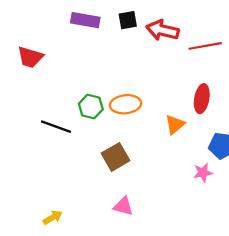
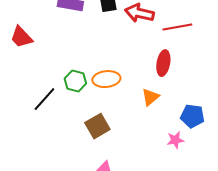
red trapezoid: (30, 57) -> (21, 37), turned 30
red ellipse: (202, 99) -> (163, 63), moved
black line: (56, 127) -> (44, 99), turned -68

